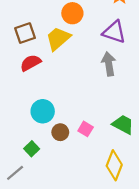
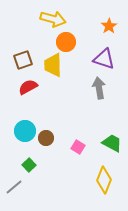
yellow trapezoid: (58, 39) -> (53, 65), turned -50
cyan circle: (43, 111) -> (25, 131), moved
brown circle: (60, 132) -> (46, 138), moved

